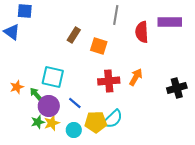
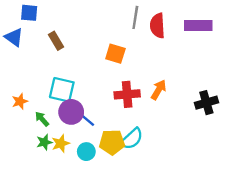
red semicircle: (142, 32) -> (157, 26), moved
brown rectangle: (74, 35) -> (56, 41), moved, turned -63
green arrow: (36, 94) -> (42, 119), moved
purple circle: (49, 106) -> (71, 112), moved

